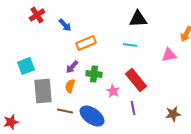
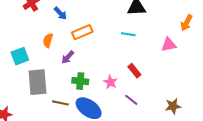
green cross: (94, 74) -> (80, 81), moved
red rectangle: (136, 80) -> (134, 71), size x0.6
orange semicircle: (70, 86) -> (48, 40), moved
purple line: (133, 108) -> (131, 100), turned -40

